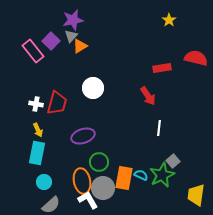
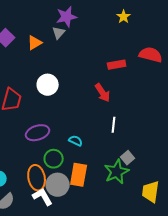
purple star: (73, 20) -> (67, 17), moved
gray triangle: (71, 36) -> (59, 33), moved
cyan semicircle: (141, 175) -> (76, 141), moved

